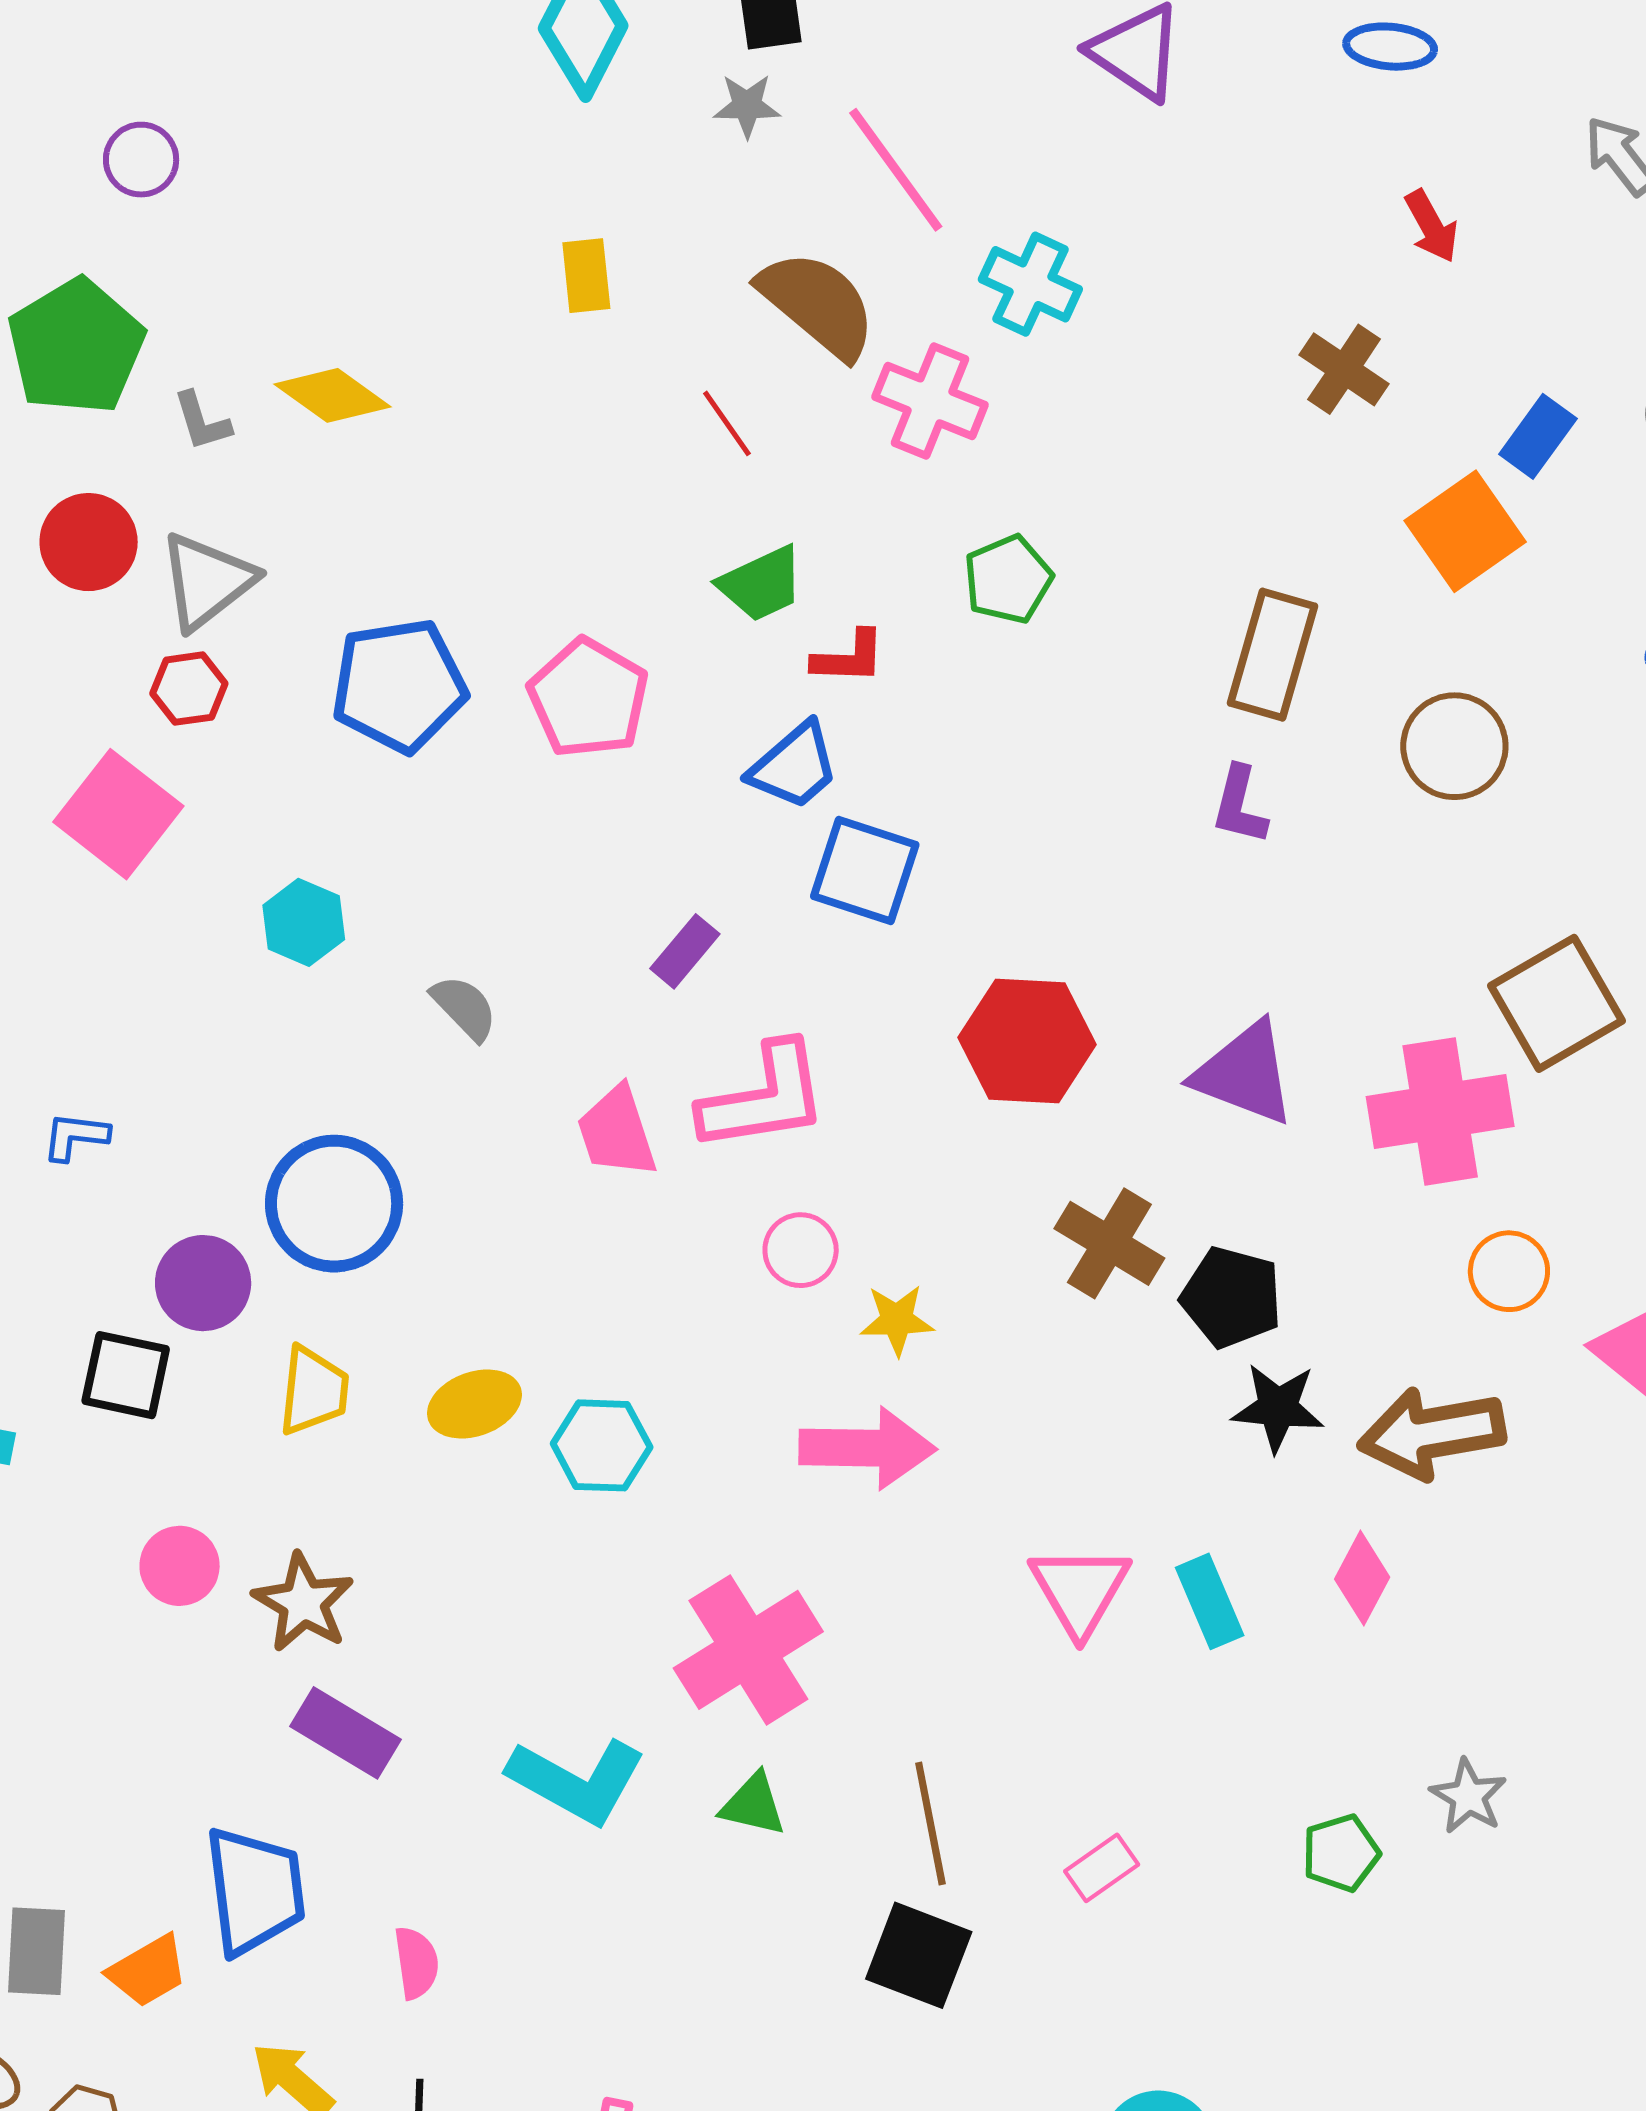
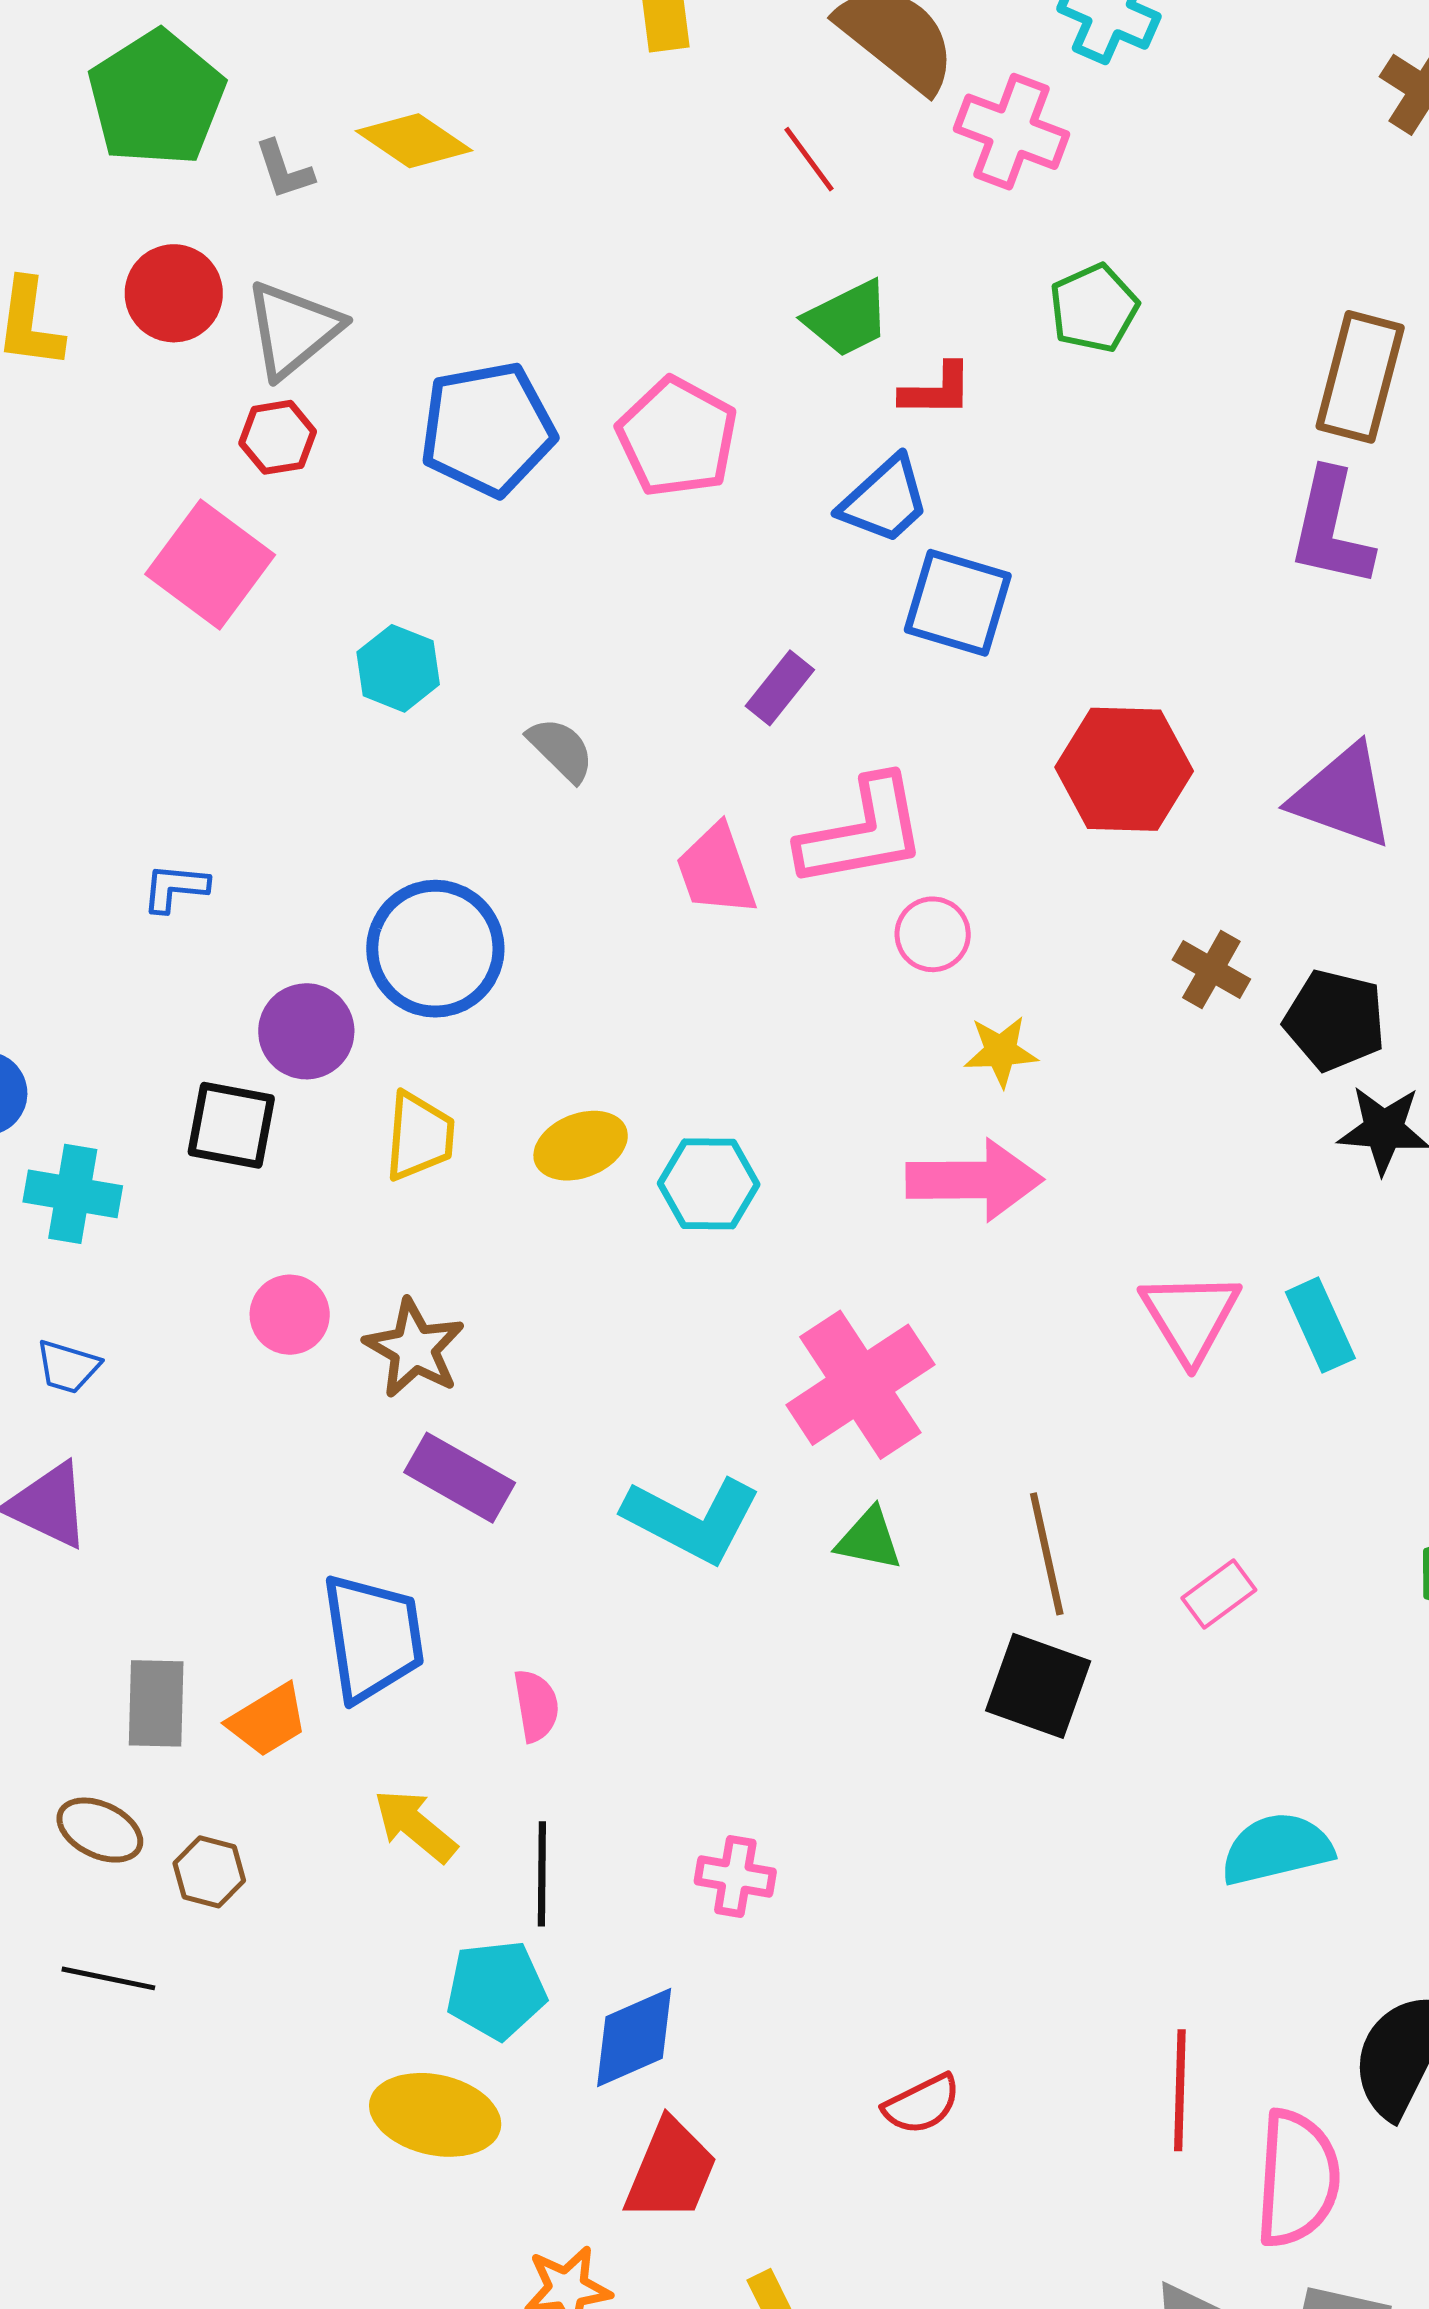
purple L-shape: (1240, 805) -> (1331, 528), size x1.5
brown cross: (1109, 1243) -> (1211, 969), size x0.7
pink circle: (801, 1250) -> (933, 934), moved

